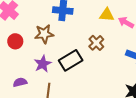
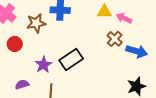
brown star: (44, 34) -> (36, 23), moved
brown cross: (96, 43) -> (115, 39), moved

